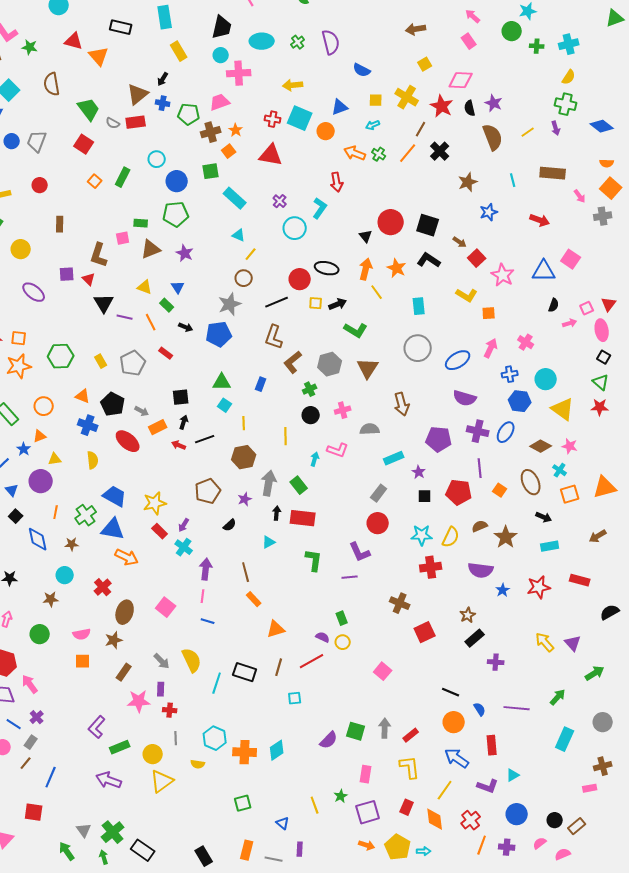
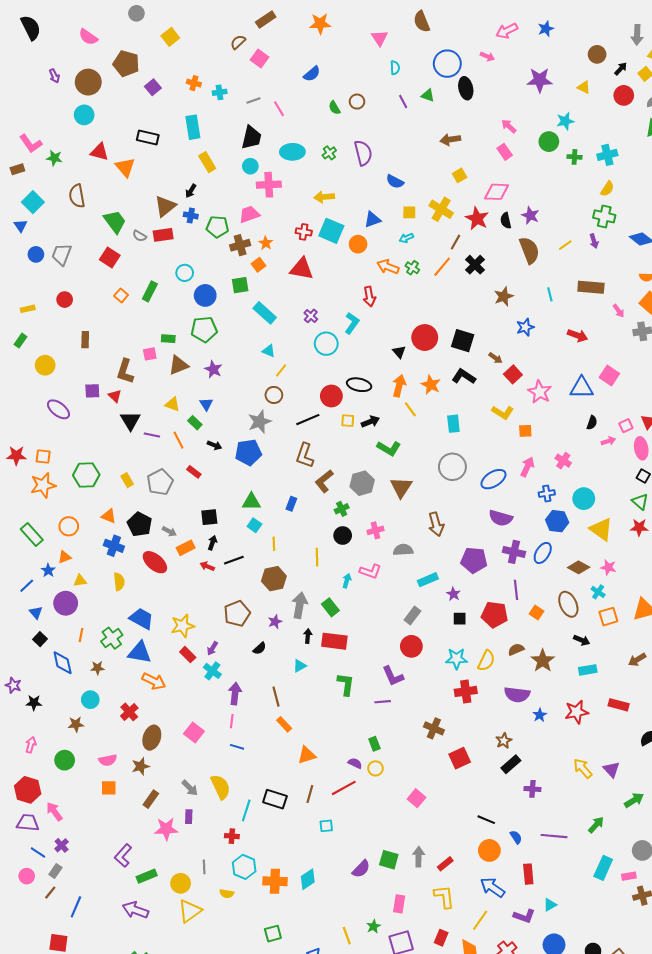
red cross: (170, 710) -> (232, 836), moved
pink rectangle: (590, 788) -> (629, 876), moved

